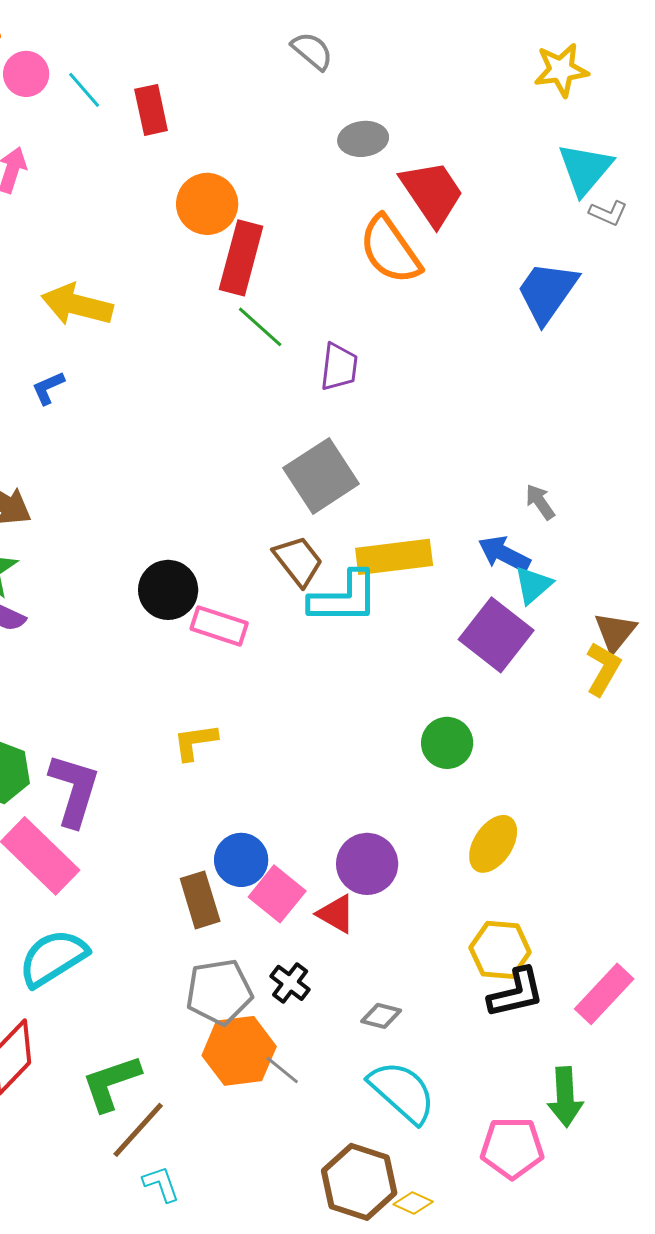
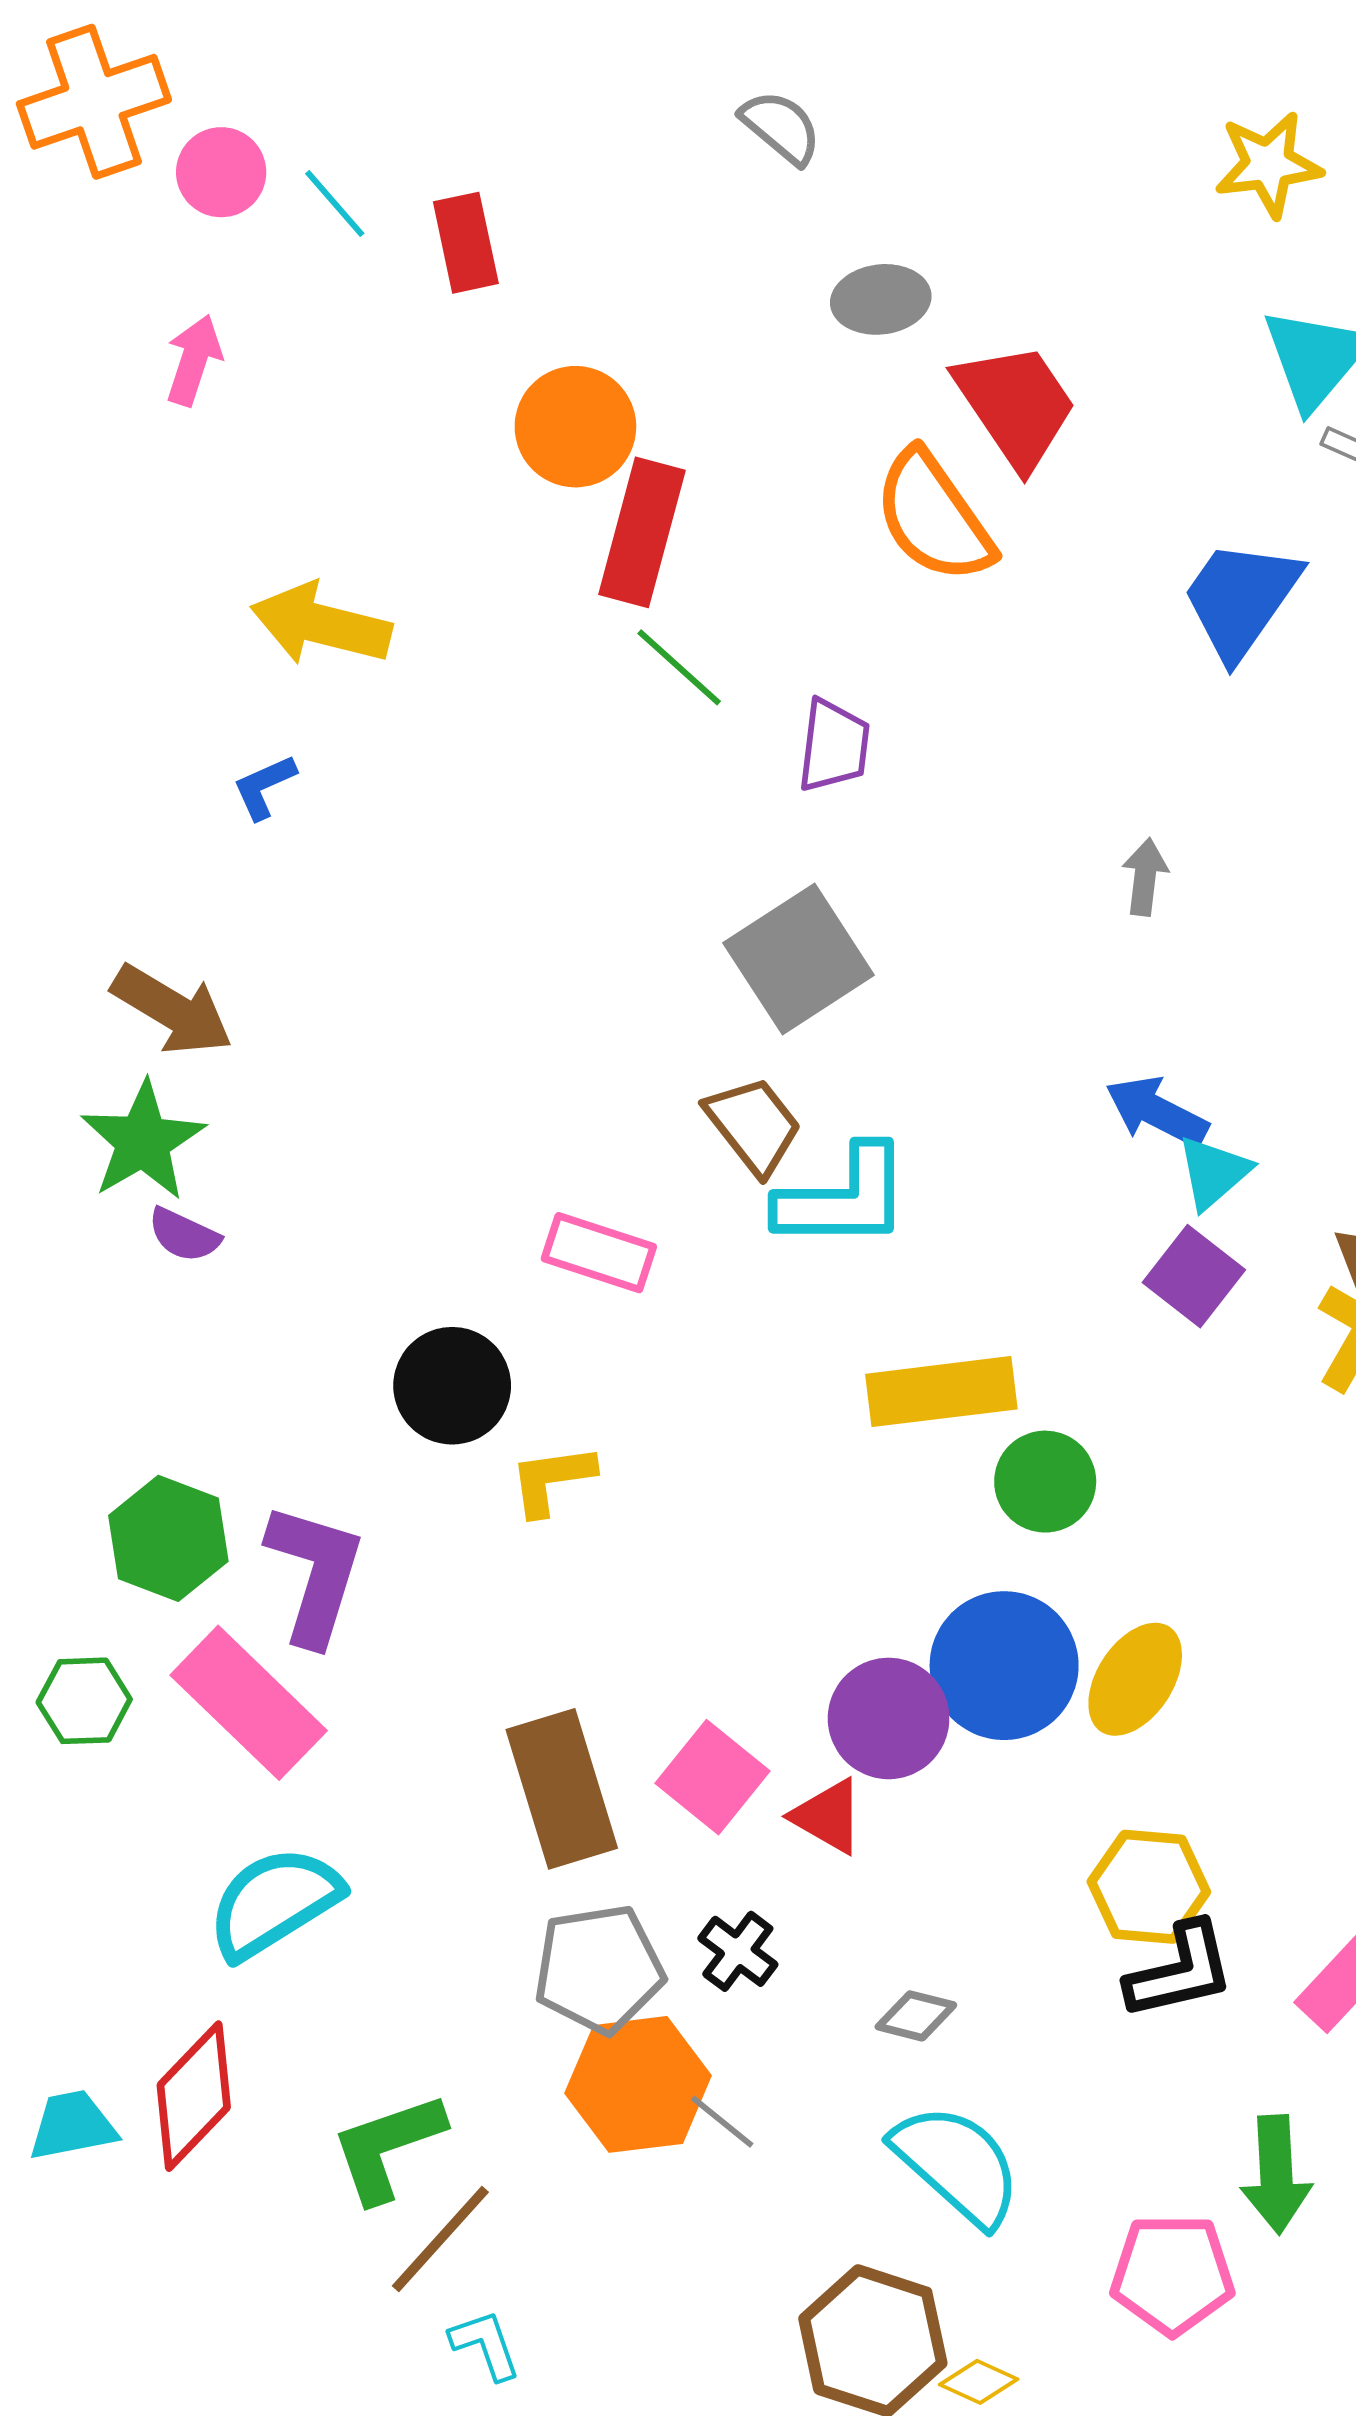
gray arrow: (540, 502) -> (1145, 877), moved, turned 42
yellow rectangle: (394, 557) -> (941, 1392), moved
black circle: (168, 590) -> (452, 1386), moved
purple square: (496, 635) -> (1194, 1276), moved, size x0.7
blue circle: (241, 860) -> (1004, 1666), moved, size x1.4
brown rectangle: (200, 900) -> (562, 1789), size x1.4

